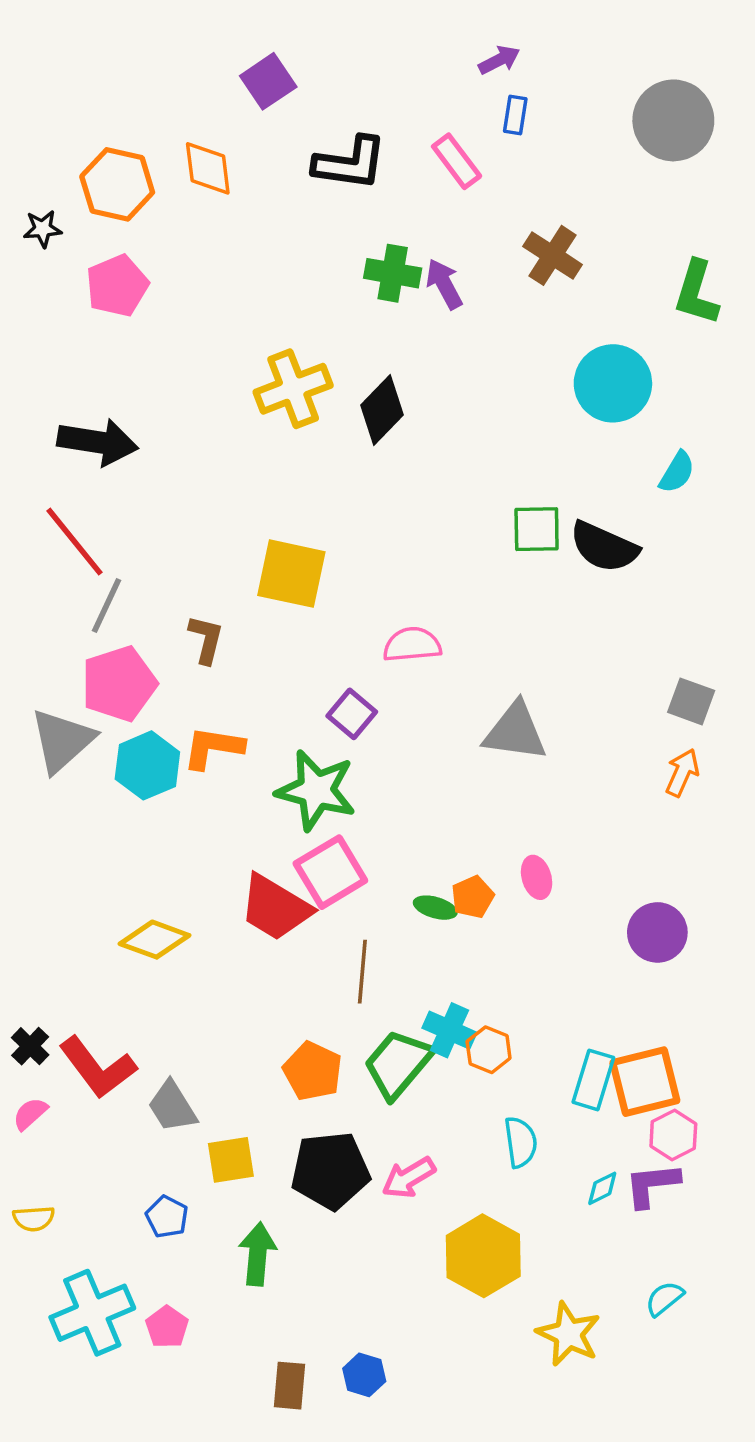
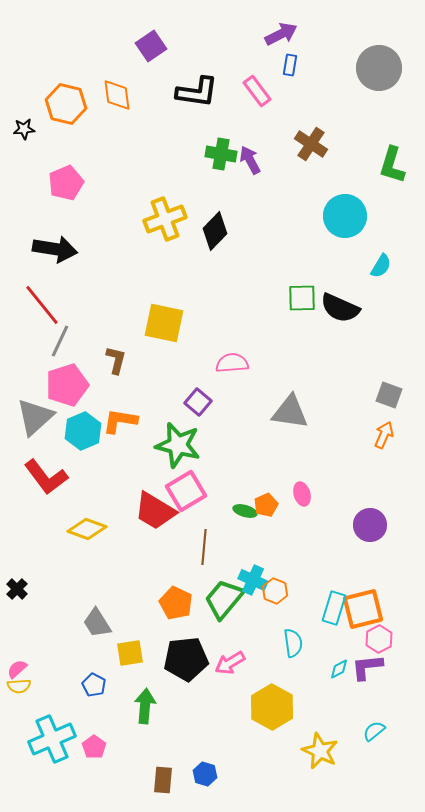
purple arrow: (499, 60) -> (281, 34), size x1.4
pink pentagon: (117, 286) -> (66, 183), moved
red L-shape: (98, 1067) -> (46, 477), moved
pink semicircle: (30, 1114) -> (17, 669), moved

